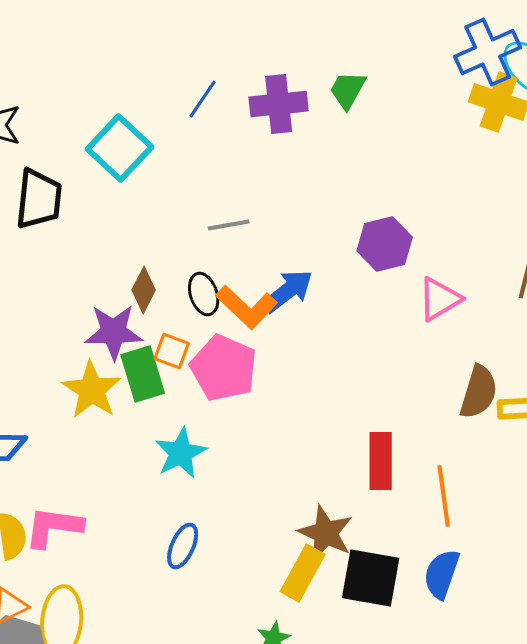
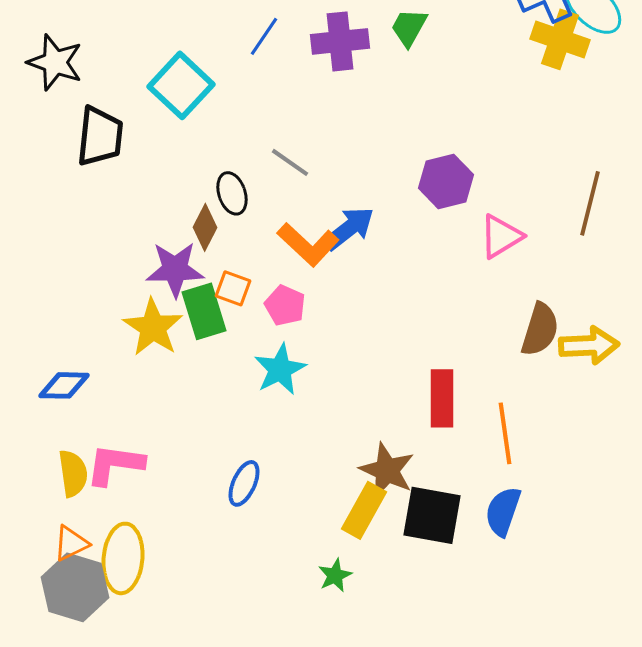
gray line: (229, 225) -> (290, 162), turned 45
black ellipse: (204, 294) -> (232, 193), moved
pink pentagon: (224, 368) -> (285, 305), size x0.6
cyan star: (181, 453) -> (280, 369), moved

